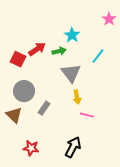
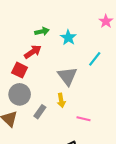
green arrow: (59, 51) -> (42, 31), moved
red square: (18, 59) -> (20, 70), moved
yellow arrow: (77, 97) -> (61, 100), moved

